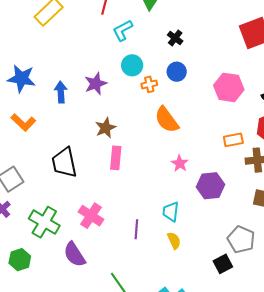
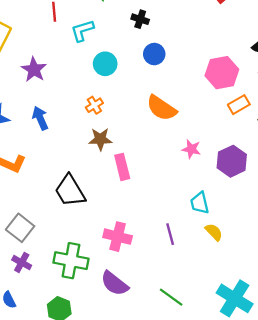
cyan L-shape: (123, 30) -> (82, 31), turned 30
purple star: (96, 84) -> (34, 70), moved
orange cross: (149, 84) -> (94, 105), moved
pink hexagon: (229, 87) -> (222, 73), moved
brown star: (106, 128) -> (100, 139), turned -30

